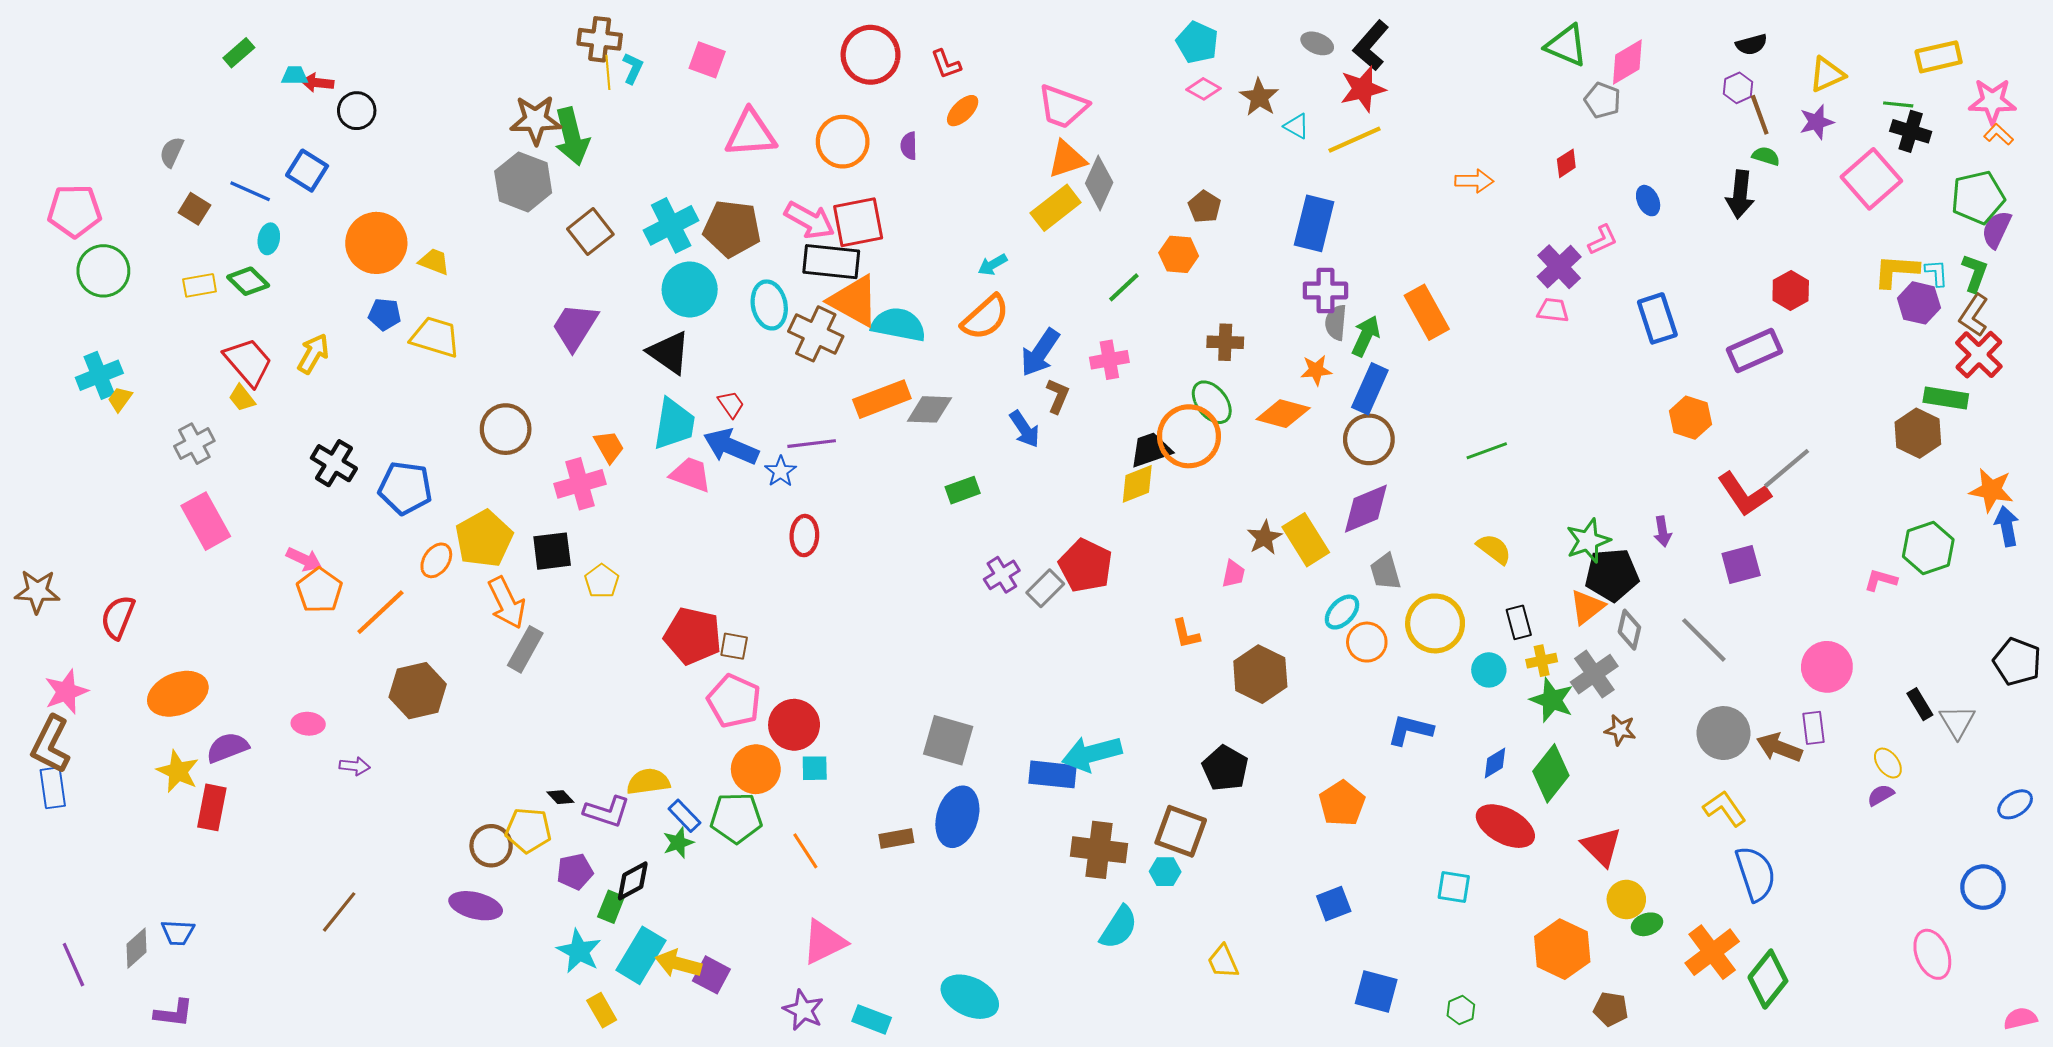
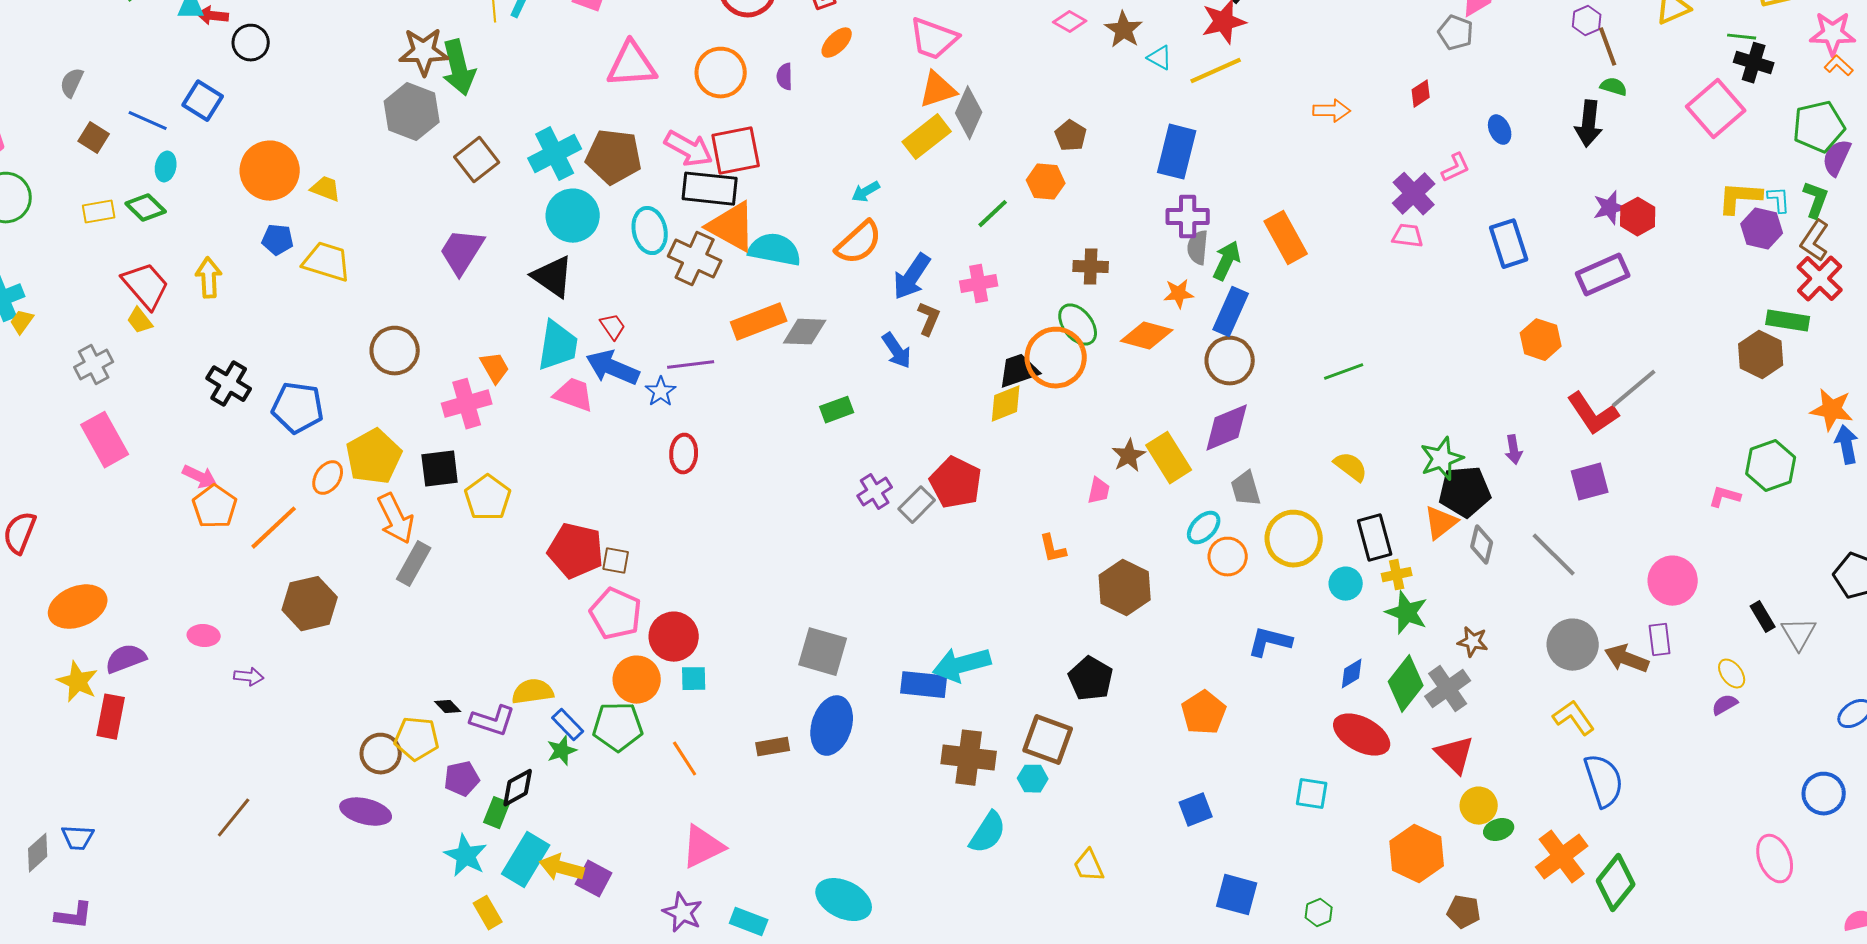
purple star: (1817, 122) -> (1610, 208), moved
yellow arrow: (313, 354) -> (209, 278), turned -33
yellow pentagon: (602, 581) -> (488, 498), size x1.4
black rectangle: (1519, 622) -> (1375, 538), size x1.4
gray cross: (1594, 674) -> (1448, 689), moved

